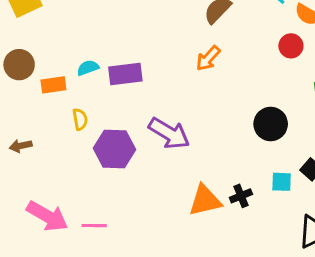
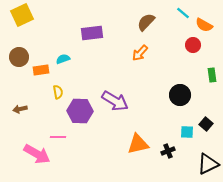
purple rectangle: (125, 74) -> (92, 33), moved
black cross: (241, 196) -> (168, 151), moved
pink line: (94, 226) -> (58, 137), moved

